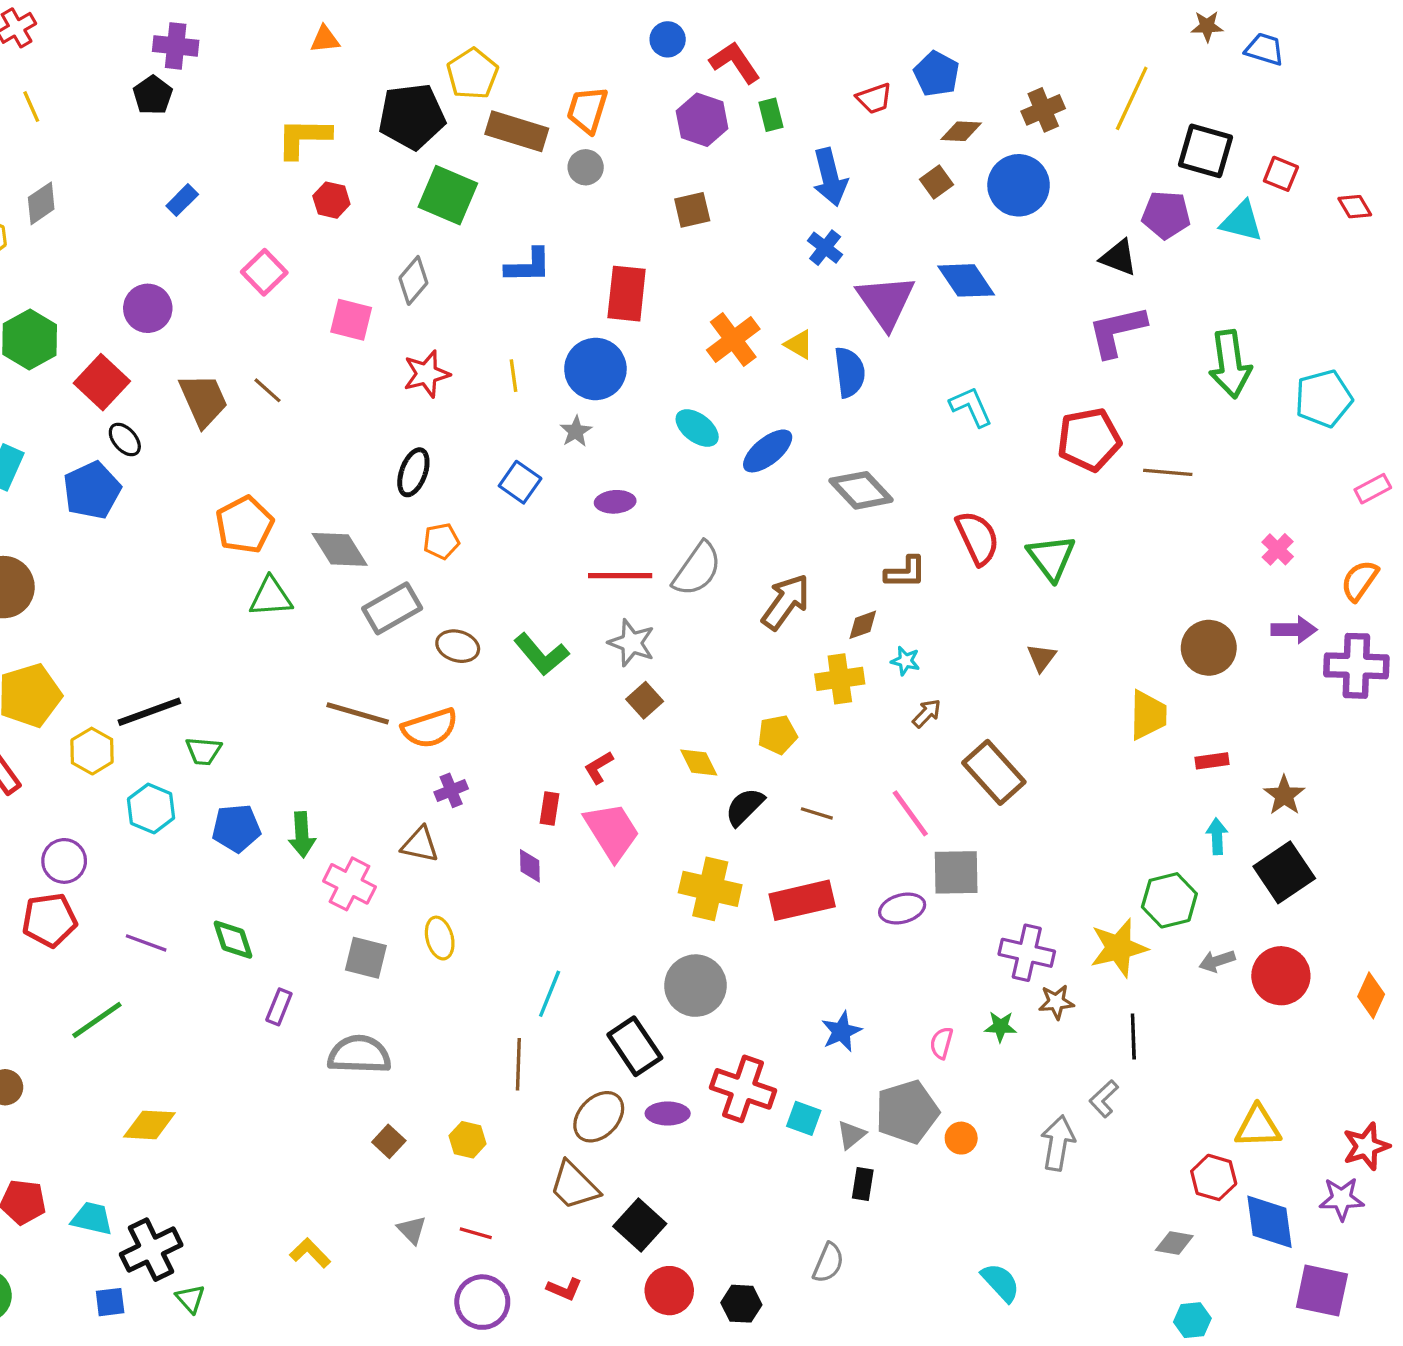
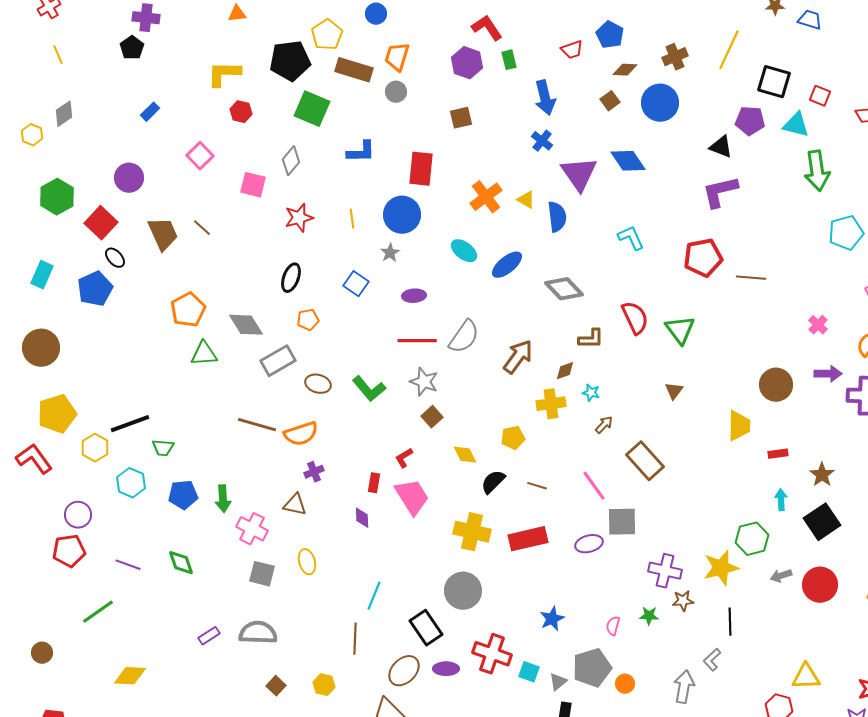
blue circle: (668, 39) -> (376, 14), moved
green arrow: (1230, 364) -> (817, 171), moved
purple rectangle: (279, 1007) -> (209, 636), moved, turned 35

